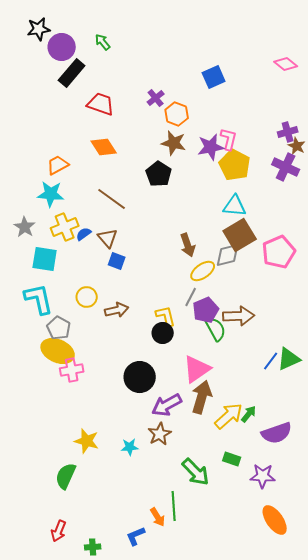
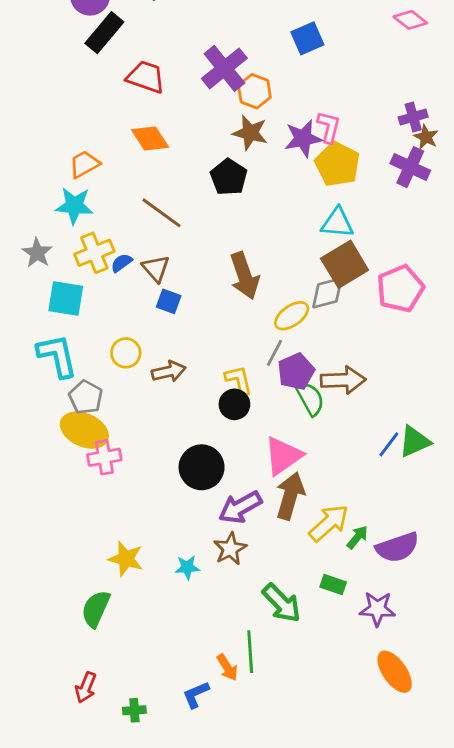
purple cross: (156, 98) -> (224, 68), size x1.8
brown arrow: (188, 245) -> (244, 276), moved, size x1.4
green arrow: (249, 414) -> (357, 537), moved

